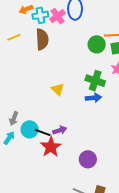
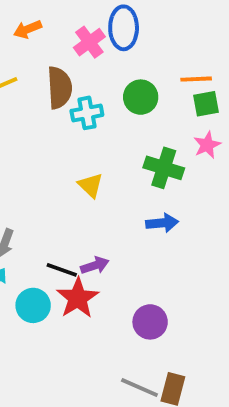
cyan cross: (40, 15) -> (87, 113), moved
green circle: (97, 44) -> (141, 97), moved
blue arrow: (93, 98) -> (162, 223), moved
cyan circle: (30, 129) -> (33, 305), moved

